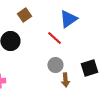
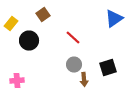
blue triangle: (68, 19) -> (114, 18), moved

